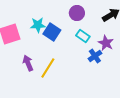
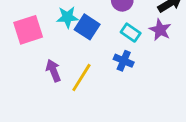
purple star: (106, 43) -> (160, 30), moved
blue cross: (95, 56) -> (124, 61), moved, turned -32

